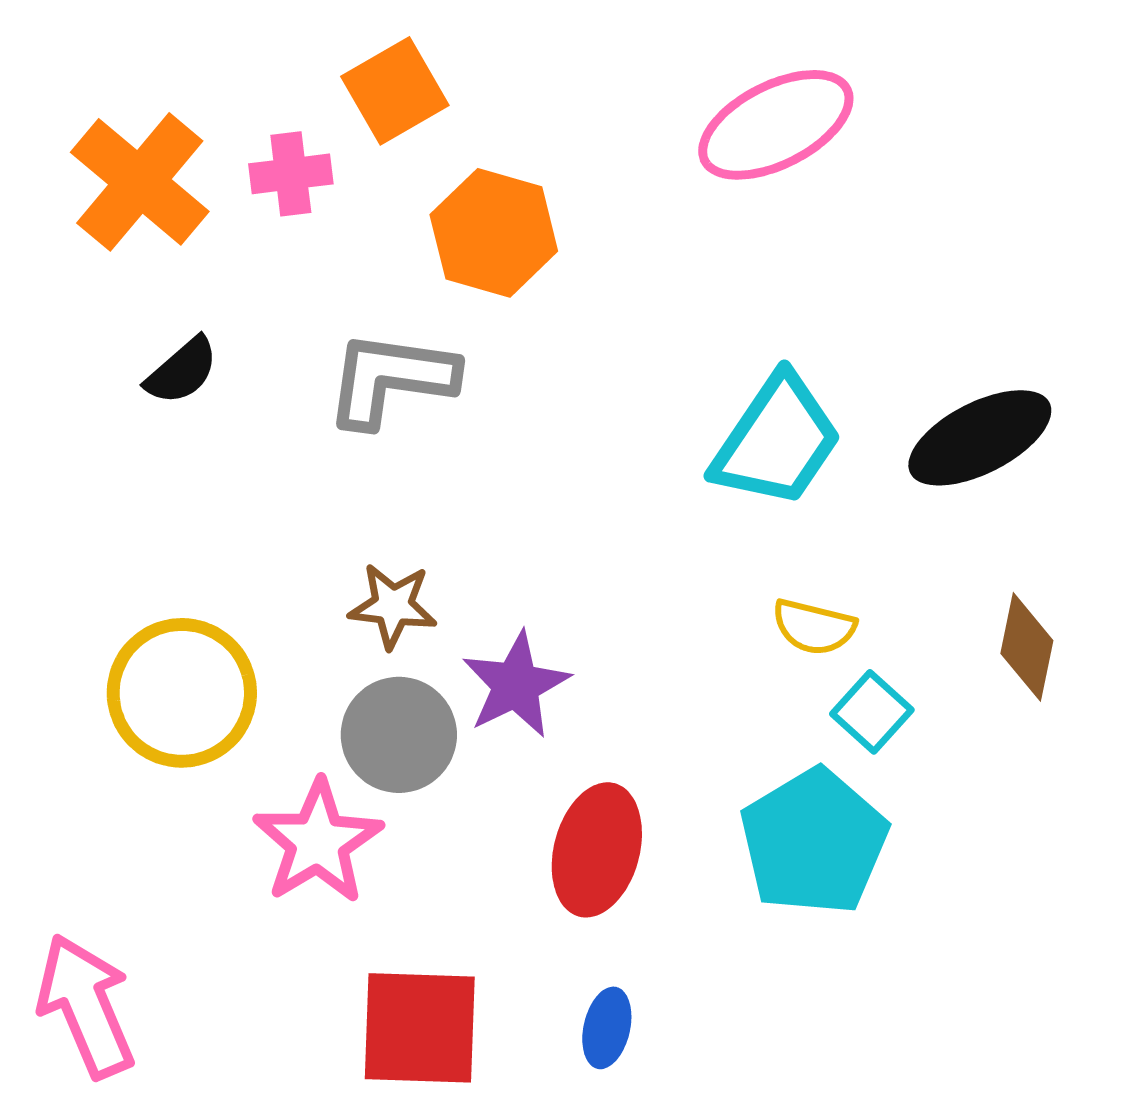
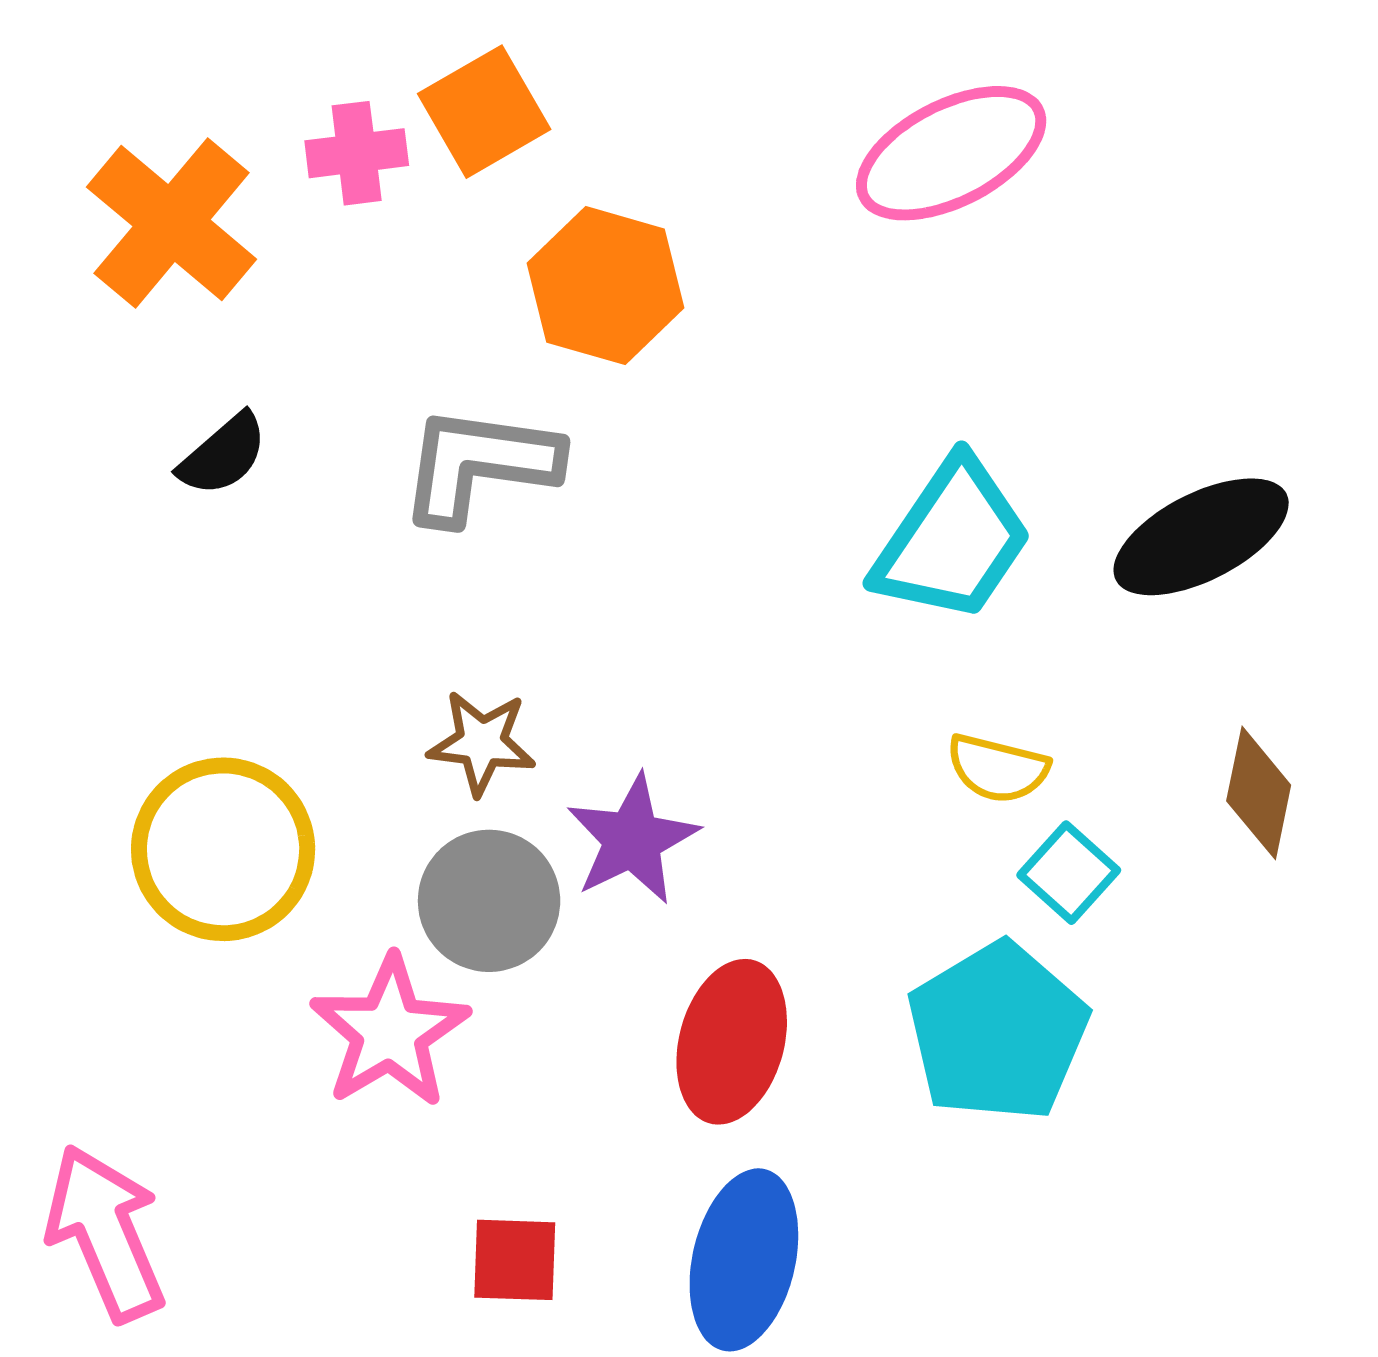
pink cross: (291, 174) -> (357, 153), moved
red square: (420, 1028) -> (515, 1260), size x0.6
blue ellipse: (607, 1028) -> (744, 1260), size x1.8

